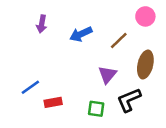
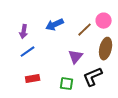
pink circle: (145, 16) -> (104, 21), moved
purple arrow: (42, 24) -> (24, 32), moved
blue line: (30, 87) -> (28, 52), moved

